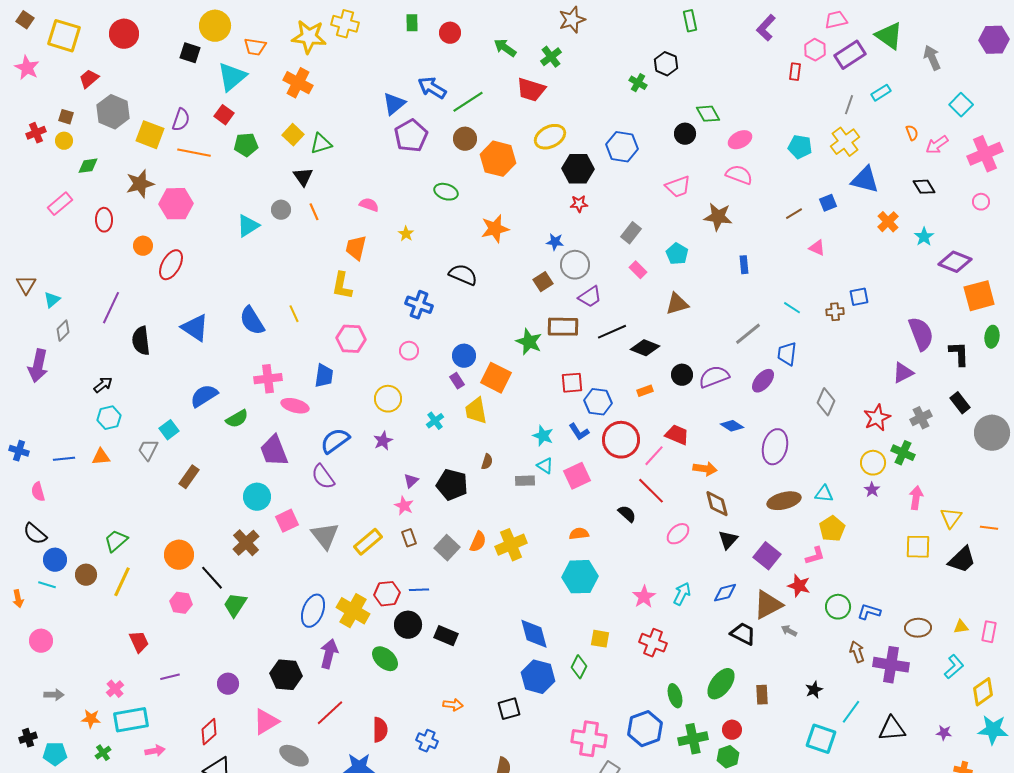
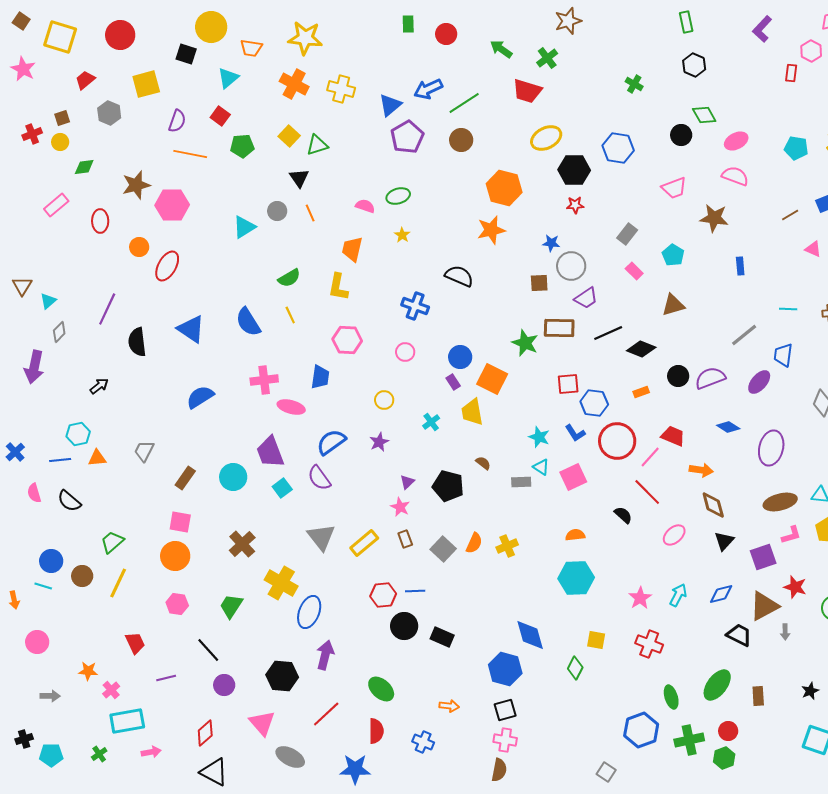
yellow cross: (345, 24) -> (341, 89), moved
black hexagon: (666, 64) -> (694, 65), moved
cyan triangle: (232, 77) -> (228, 78), size x0.7
blue arrow: (432, 88) -> (428, 89), turned -56
gray hexagon: (113, 112) -> (109, 113), size x0.7
brown square: (66, 117) -> (62, 118), turned -35
yellow square: (150, 135) -> (146, 84), moved, turned -36
orange hexagon: (498, 159) -> (504, 188), moved
green ellipse: (446, 192) -> (398, 196), moved, turned -35
brown square: (543, 282) -> (539, 283), turned 30
cyan line: (792, 308) -> (788, 309), turned -30
yellow circle: (388, 399) -> (384, 400), size x0.7
cyan hexagon: (109, 418) -> (78, 434), moved
green semicircle: (237, 419) -> (289, 278), moved
cyan square: (169, 430) -> (282, 488), moved
blue cross: (19, 451) -> (15, 452), turned 30
brown semicircle: (487, 462) -> (483, 463), turned -70
cyan circle: (257, 497) -> (233, 477), moved
pink square: (287, 521) -> (180, 522), moved, turned 35
black semicircle: (35, 534) -> (69, 501), moved
yellow cross: (511, 545) -> (507, 546), size x0.7
purple square: (767, 556) -> (763, 557), turned 32
pink L-shape: (815, 556) -> (791, 535), moved
black line: (212, 578) -> (208, 650), moved
yellow cross: (353, 611) -> (281, 583), moved
gray arrow: (789, 631) -> (785, 632), turned -119
green ellipse: (385, 659) -> (381, 689), moved
blue hexagon: (538, 677) -> (505, 669), moved
orange star: (91, 719) -> (88, 671), moved
pink triangle: (266, 722) -> (262, 723), turned -40
pink cross: (589, 739) -> (505, 740), moved, size x0.7

